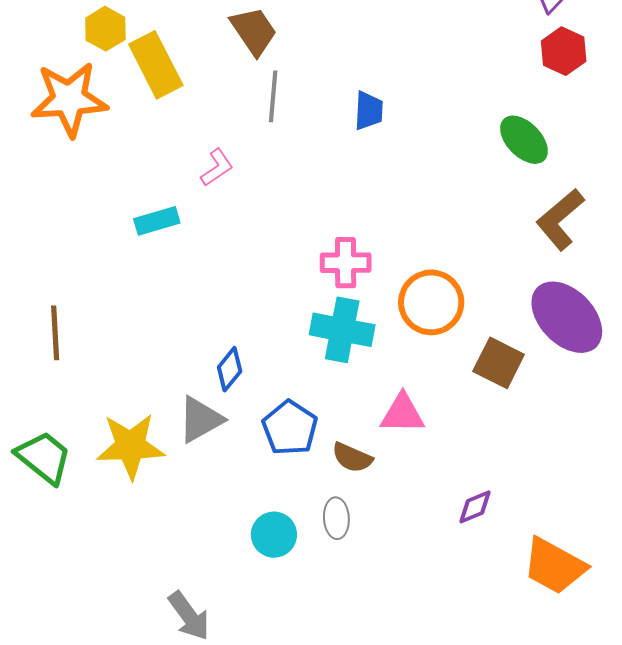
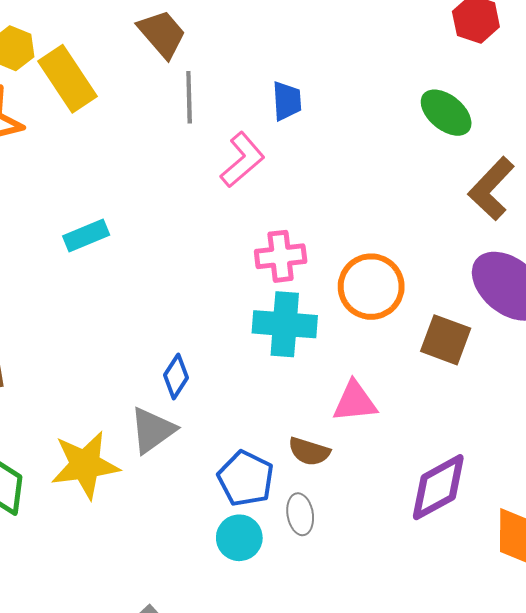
pink L-shape: (217, 168) -> (242, 160), moved, size x1.4
blue pentagon: (290, 428) -> (246, 478), moved
purple diamond: (475, 507) -> (438, 487), size x1.8

